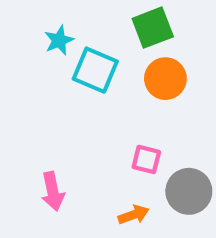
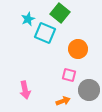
green square: (153, 28) -> (60, 13), moved, turned -30
orange circle: (165, 79) -> (78, 49), moved

